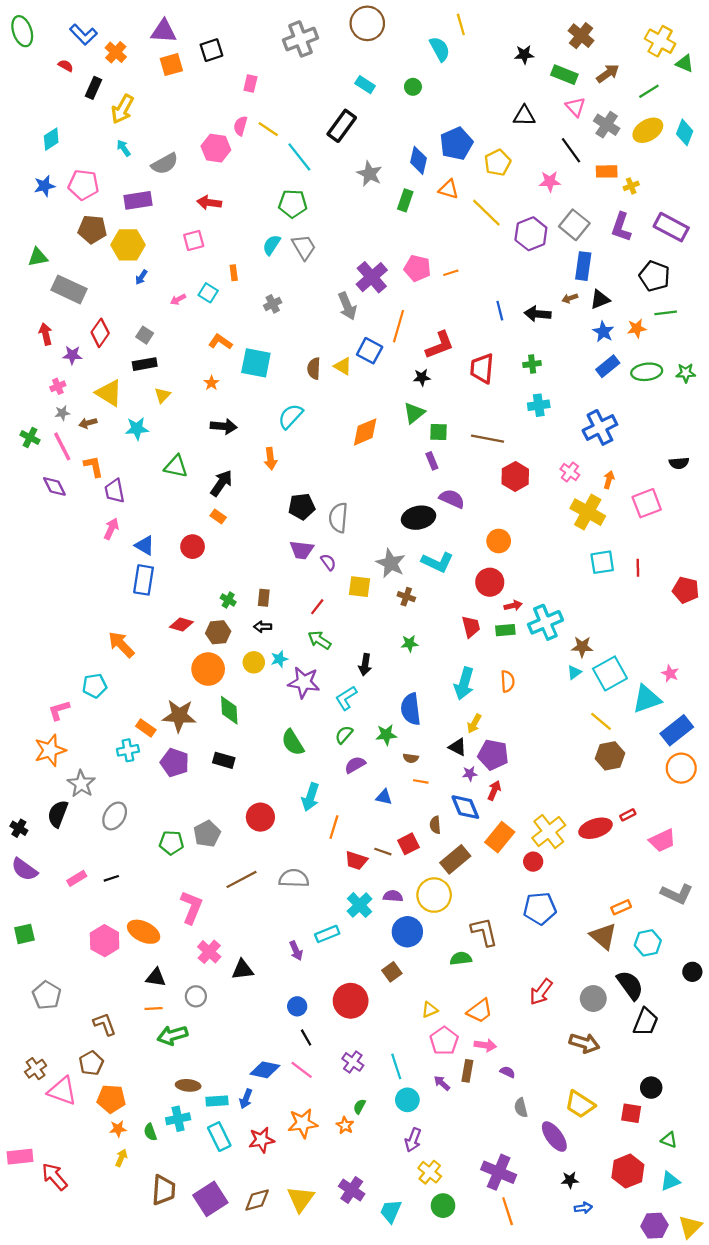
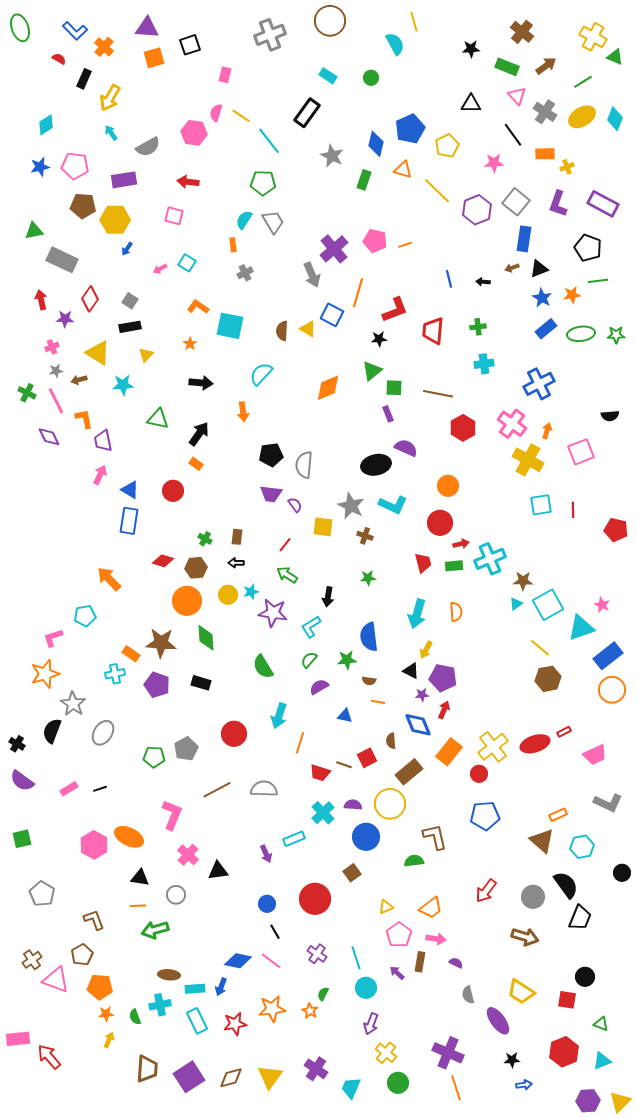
pink square: (194, 240) -> (174, 216), turned 30
orange rectangle: (234, 273) -> (233, 245), moved
black arrow: (538, 314) -> (483, 282), size x0.6
pink cross: (570, 472) -> (512, 424), size x1.6

